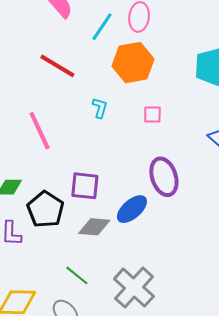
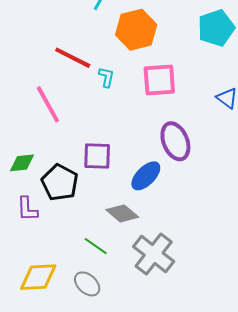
red line: (57, 66) -> (73, 58), moved
pink square: (152, 115) -> (159, 80), size x1.8
gray diamond: (94, 227) -> (122, 213), moved, turned 40

